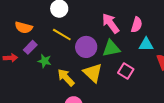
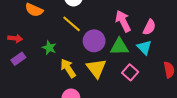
cyan triangle: (146, 44) -> (144, 47), moved, turned 35
purple rectangle: (30, 47) -> (18, 59), moved

